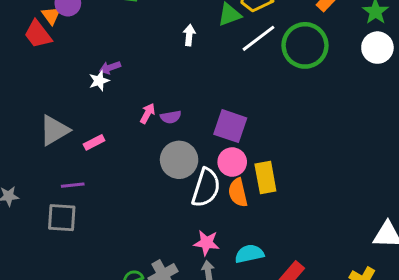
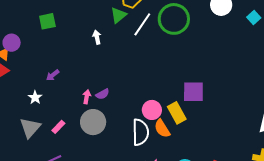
white star: (99, 81) -> (35, 97), moved
purple square: (230, 126) -> (193, 92), moved
gray circle: (179, 160) -> (93, 122), moved

